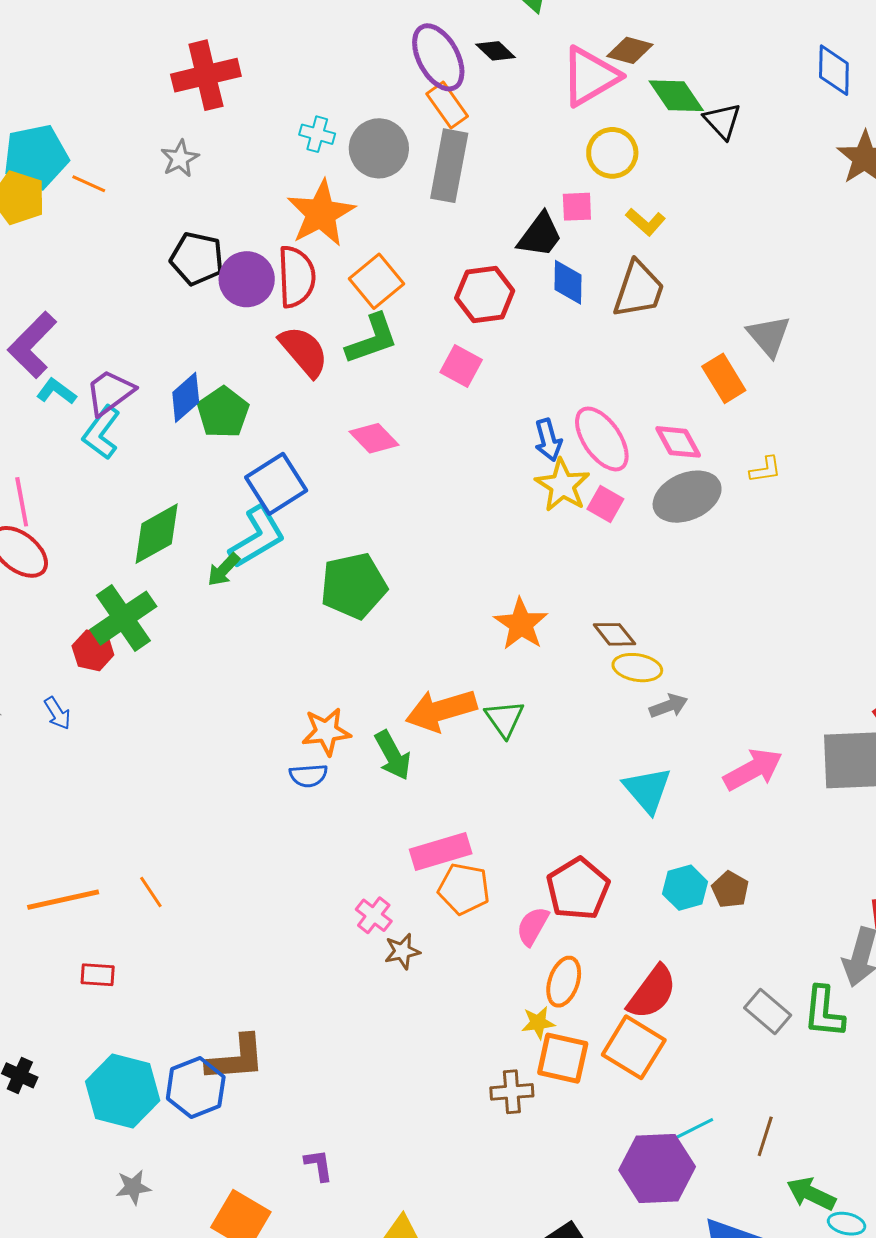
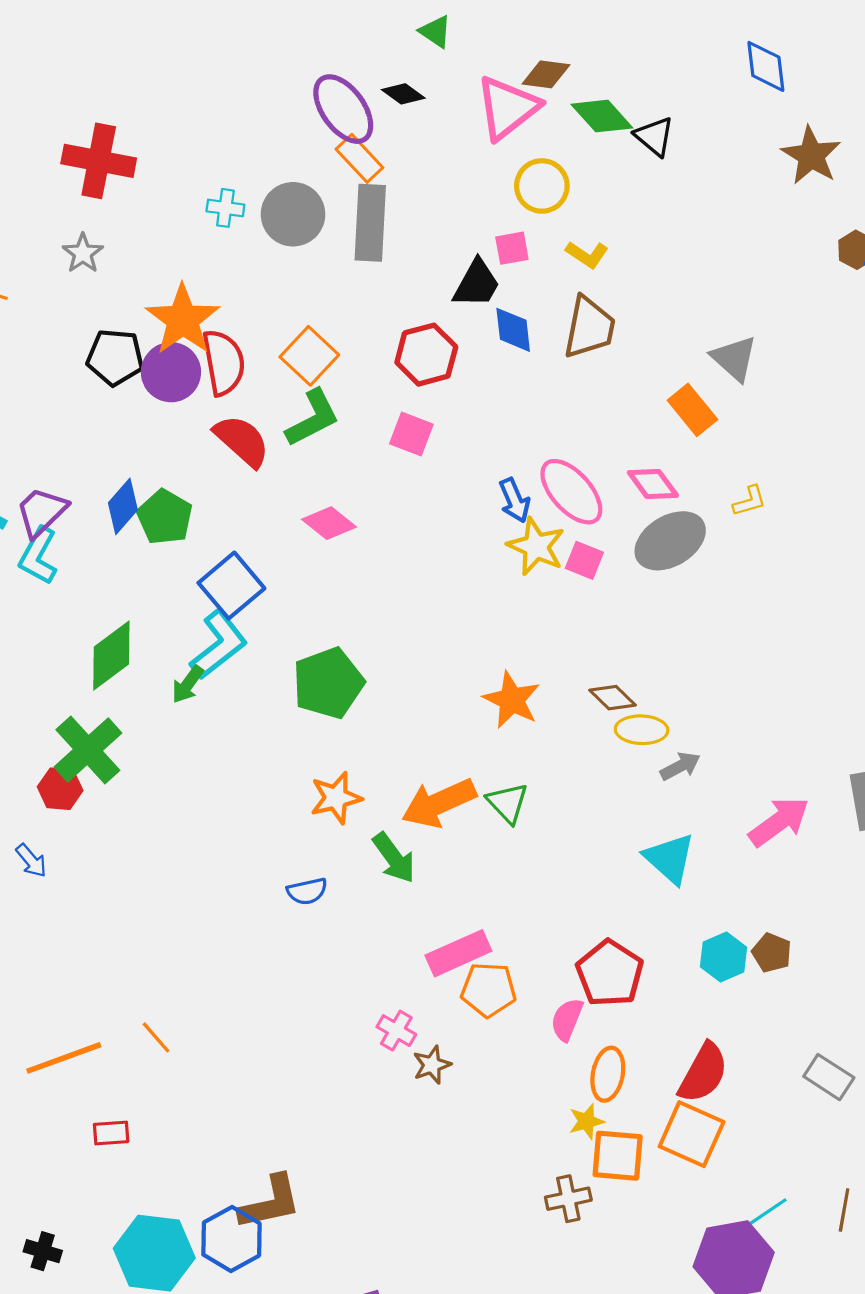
red cross: (206, 75) -> (99, 161), turned 32
orange star: (321, 213) -> (183, 320), moved
orange star: (326, 732) -> (336, 798), moved

